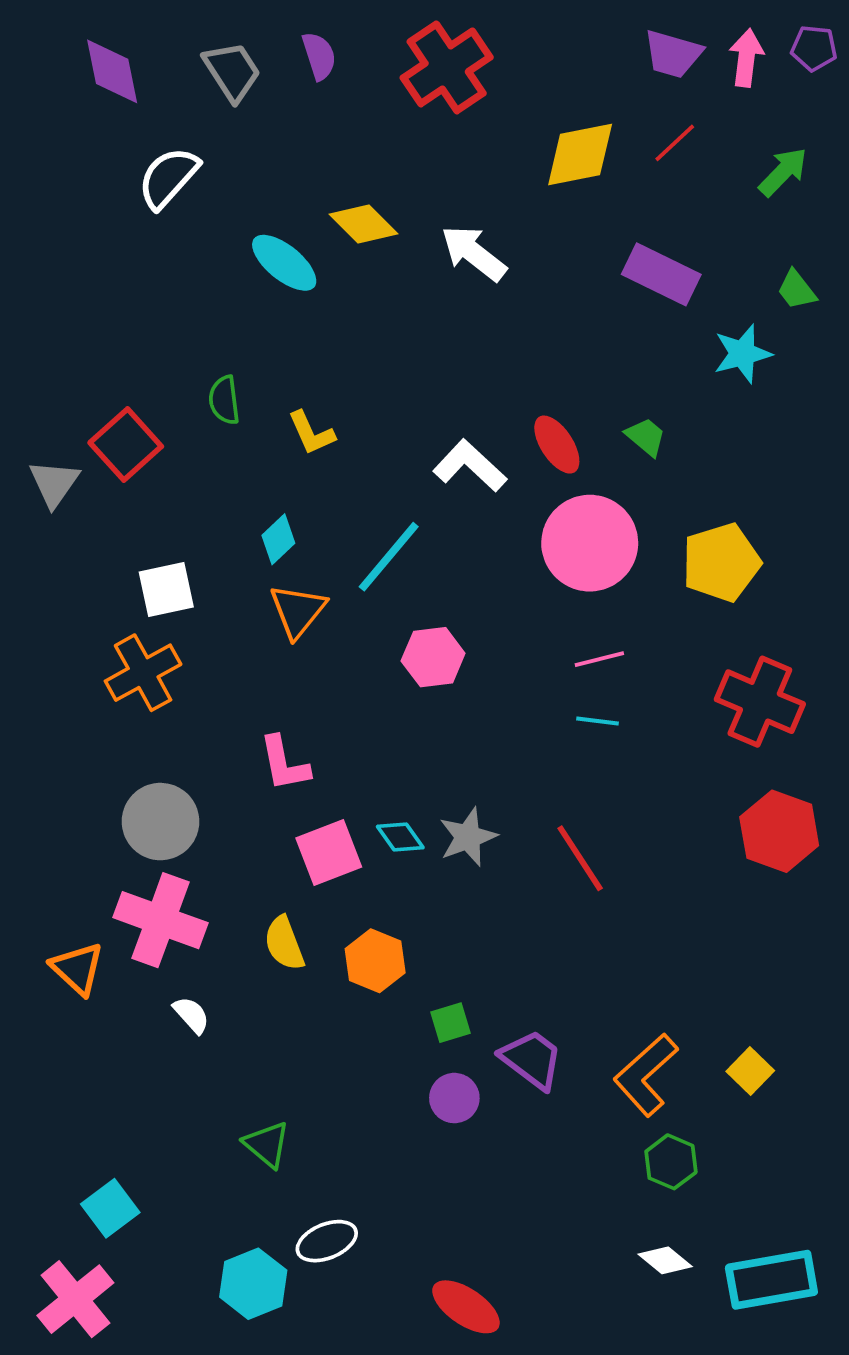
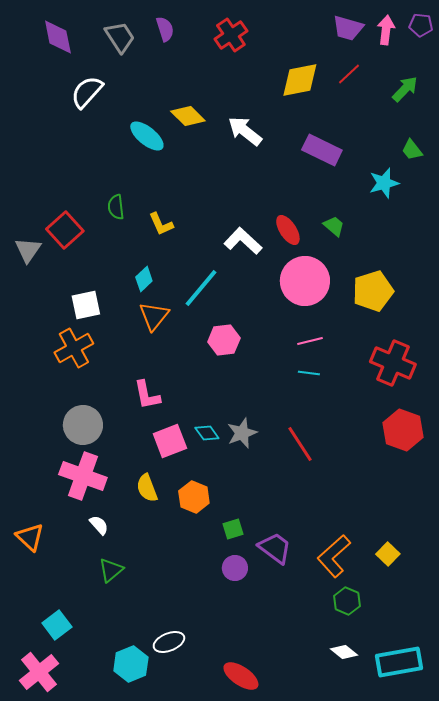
red cross: (447, 67) -> (231, 35), size x0.7
purple rectangle: (661, 274) -> (322, 150), moved
orange triangle: (77, 968) -> (30, 537), moved
green triangle: (267, 1144) -> (111, 570), moved, turned 40

